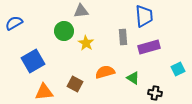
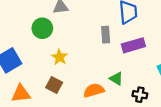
yellow star: (86, 43) -> (59, 57), moved
orange semicircle: (105, 72) -> (94, 90), moved

